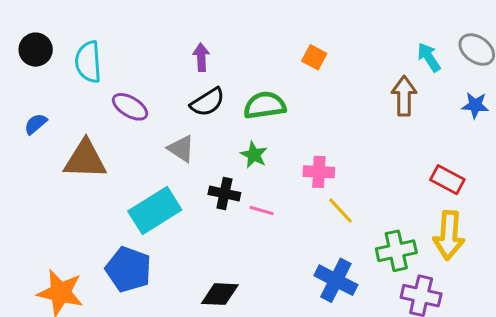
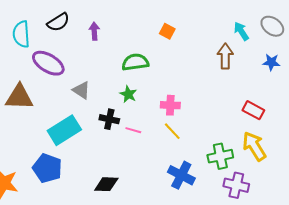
black semicircle: (207, 102) -> (58, 22), moved
purple ellipse: (130, 107) -> (48, 63), size x1.4
yellow line: (341, 211) -> (172, 131), moved
yellow arrow: (449, 235) -> (254, 146), turned 144

